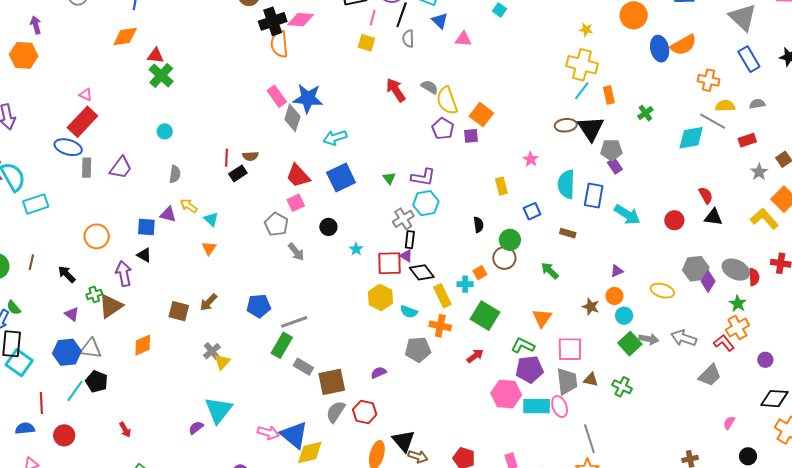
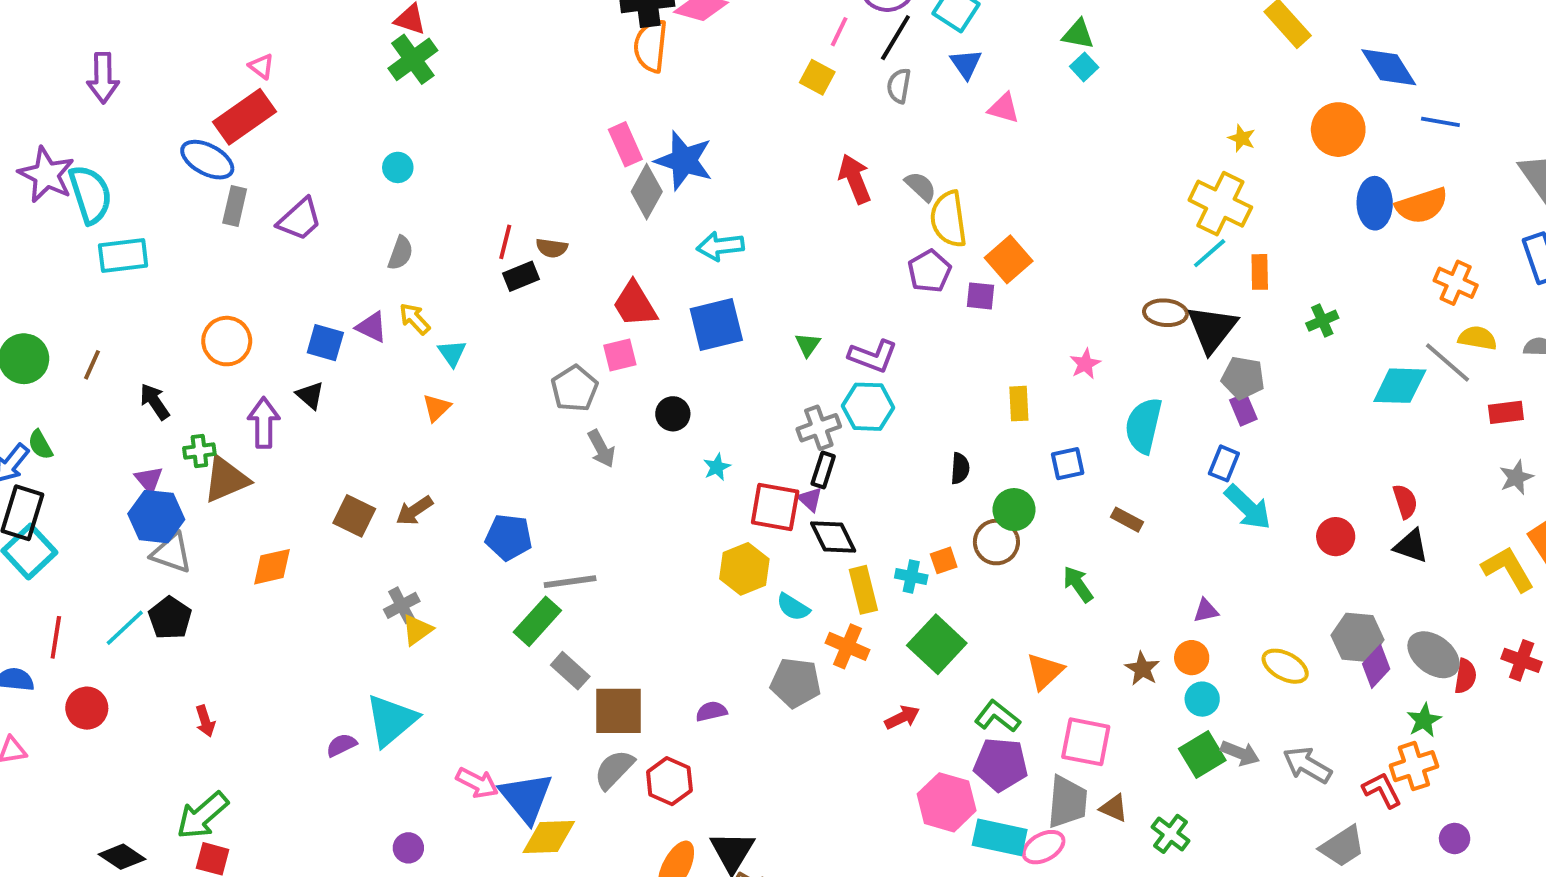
blue rectangle: (594, 195) -> (1224, 463), moved, size x0.7
blue hexagon: (67, 352) -> (156, 517), moved
pink ellipse: (560, 407) -> (1044, 847), turned 70

